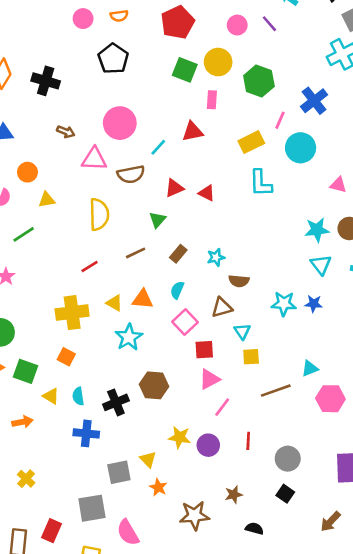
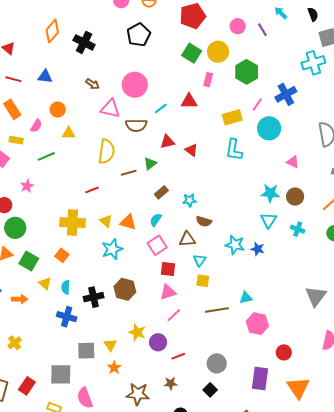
brown line: (136, 253) -> (129, 173), moved
red line: (248, 441) -> (178, 356), moved, turned 56

